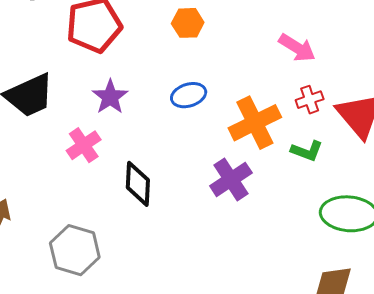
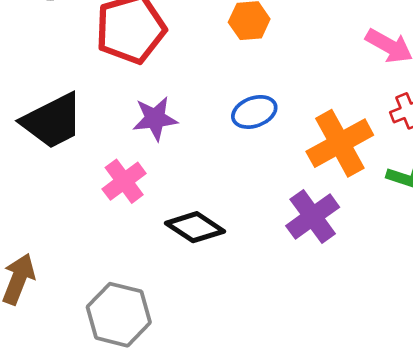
purple star: (110, 97) -> (155, 119), turned 30
black diamond: (138, 184) -> (195, 227), turned -57

